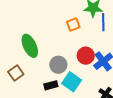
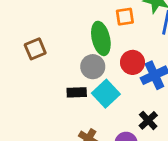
green ellipse: (30, 46) -> (101, 38), moved
brown square: (16, 73) -> (35, 49), moved

